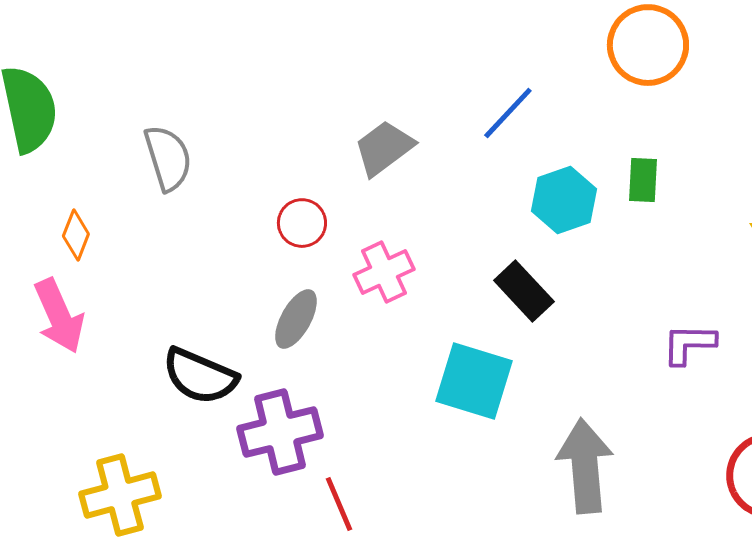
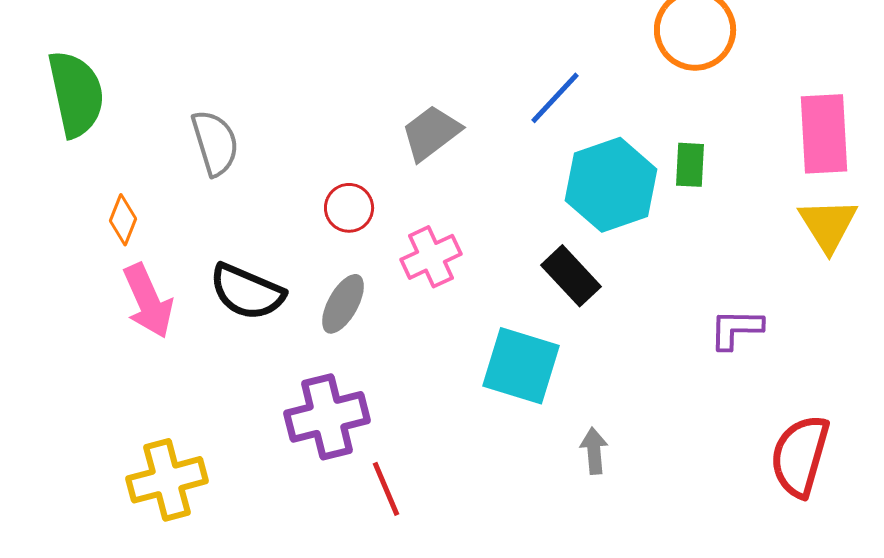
cyan hexagon: (564, 200) -> (611, 185), size x1.4
pink arrow: (59, 316) -> (148, 301), moved
black semicircle: (200, 376) -> (247, 292), moved
gray arrow: (585, 466) -> (594, 451), moved, size x0.5

